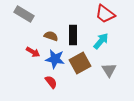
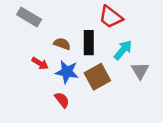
red trapezoid: (105, 14) -> (111, 17), moved
gray triangle: (109, 70) -> (140, 71), moved

